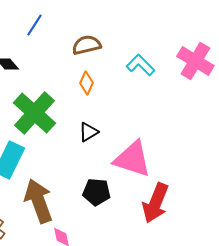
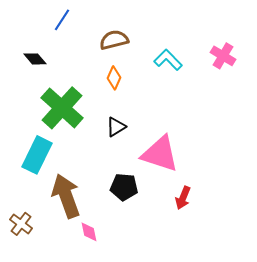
pink cross: (195, 61) -> (223, 56), size x0.7
red arrow: (155, 203) -> (183, 198), size x0.6

